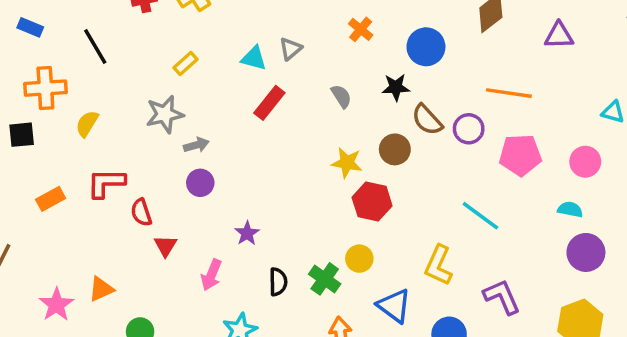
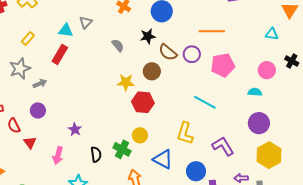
red rectangle: (269, 103) -> (60, 54), moved
pink circle: (585, 162) -> (267, 70), moved
purple circle: (200, 183) -> (38, 111), moved
purple circle: (586, 252) -> (259, 123), moved

